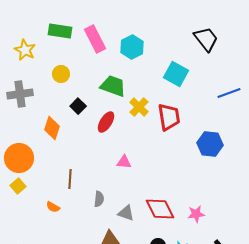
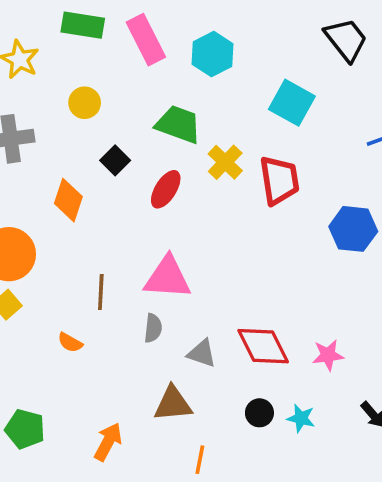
pink triangle: (124, 162) -> (168, 278), moved, size x1.8

